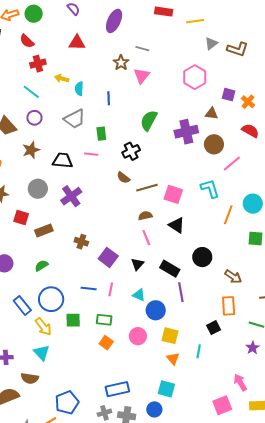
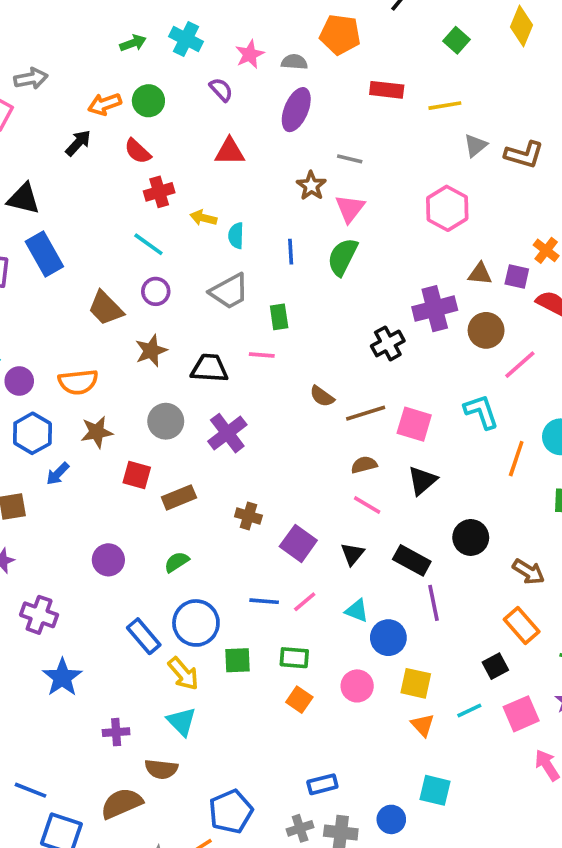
purple square: (229, 95) -> (517, 277), moved
green semicircle: (149, 120) -> (342, 257), moved
black cross: (131, 151) -> (388, 343), moved
black triangle: (177, 225) -> (422, 481), turned 48
pink line: (146, 238) -> (367, 505), turned -35
pink line: (111, 289) -> (305, 602), turned 40
orange rectangle: (229, 306) -> (522, 626), turned -36
cyan line: (199, 351) -> (469, 710), turned 56
blue rectangle: (117, 389) -> (322, 784), size x0.7
cyan square: (166, 389) -> (435, 790), moved
pink square: (222, 405) -> (521, 714), moved

